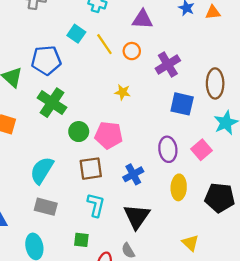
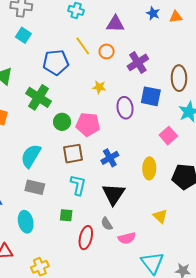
cyan square: (76, 34) -> (23, 35), moved
blue pentagon: (46, 60) -> (56, 62), moved
purple ellipse: (168, 149) -> (125, 108), moved

